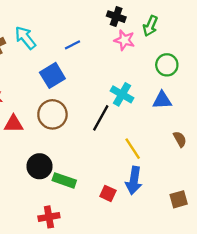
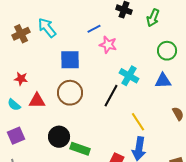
pink star: (124, 40) -> (108, 45), moved
blue line: (73, 45) -> (94, 29), moved
blue square: (52, 75) -> (70, 60), turned 30

